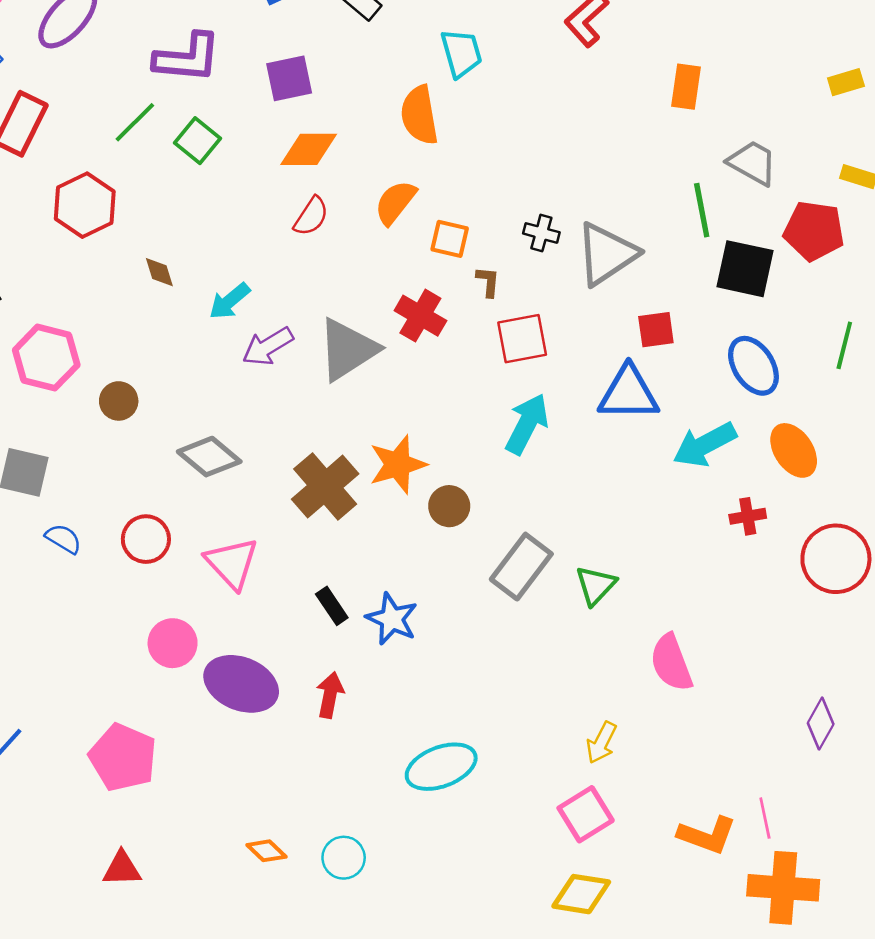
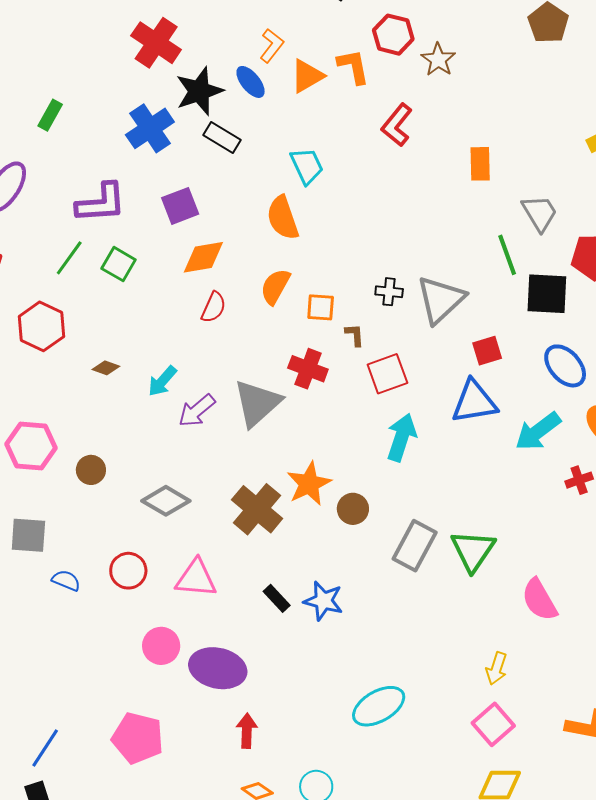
gray trapezoid: (752, 163) -> (540, 213), turned 39
brown diamond: (159, 272) -> (106, 368), turned -44
pink triangle: (232, 563) -> (196, 578), turned -33
green triangle: (596, 585) -> (473, 551), size x1.4
red arrow: (330, 695) -> (247, 731), moved

